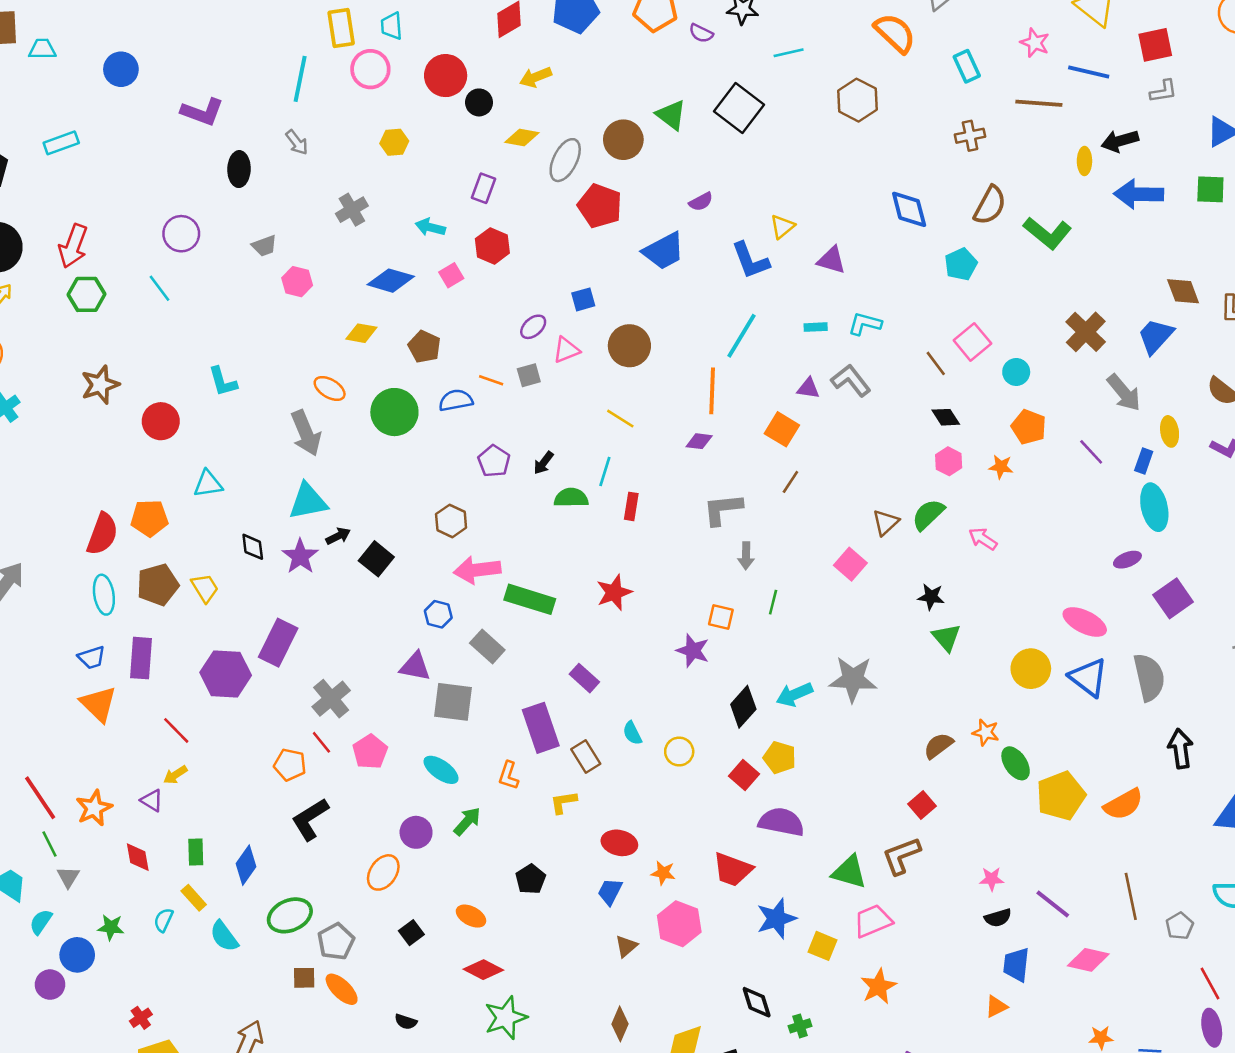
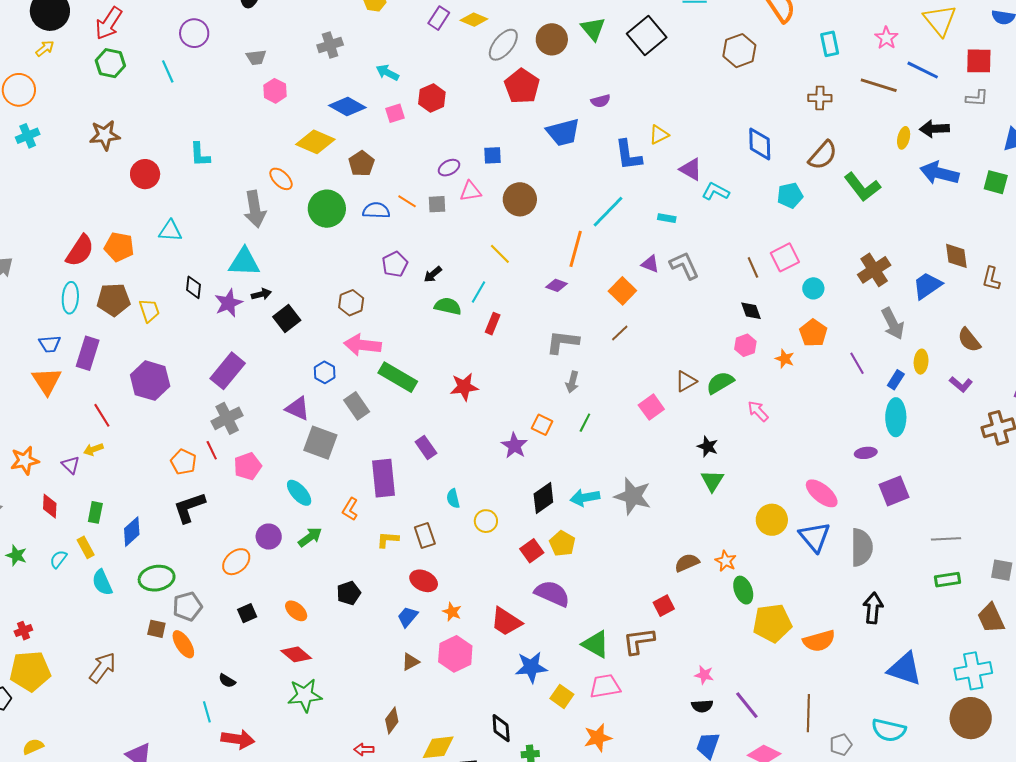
purple rectangle: (483, 188) -> (439, 18), moved
cyan L-shape: (865, 324) -> (716, 192), moved
yellow diamond: (361, 333) -> (315, 142), size x1.5
purple rectangle: (278, 643) -> (228, 371), moved
brown rectangle: (586, 756) -> (425, 535), moved

